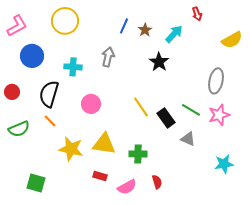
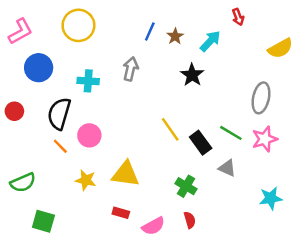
pink circle: (91, 104) -> (89, 135), moved
green semicircle: (19, 129) -> (23, 183), moved
yellow star: (71, 149) -> (86, 180), size x0.7
green cross: (138, 154) -> (186, 186), moved, turned 30

